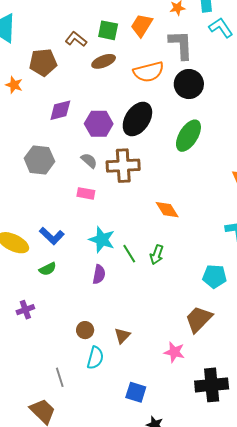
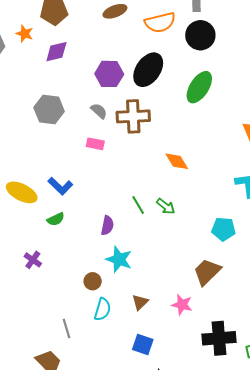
purple diamond: (60, 110) -> (56, 52), moved
cyan star: (102, 240) -> (119, 259), moved
green arrow: (157, 255) -> (166, 206), turned -72
purple cross: (25, 310) -> (33, 260), turned -36
brown triangle: (122, 336) -> (140, 302), moved

